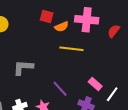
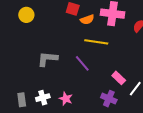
purple line: (60, 89) -> (82, 63), moved

